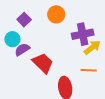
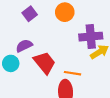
cyan circle: (12, 39) -> (11, 63), moved
orange line: (89, 70) -> (73, 73), moved

